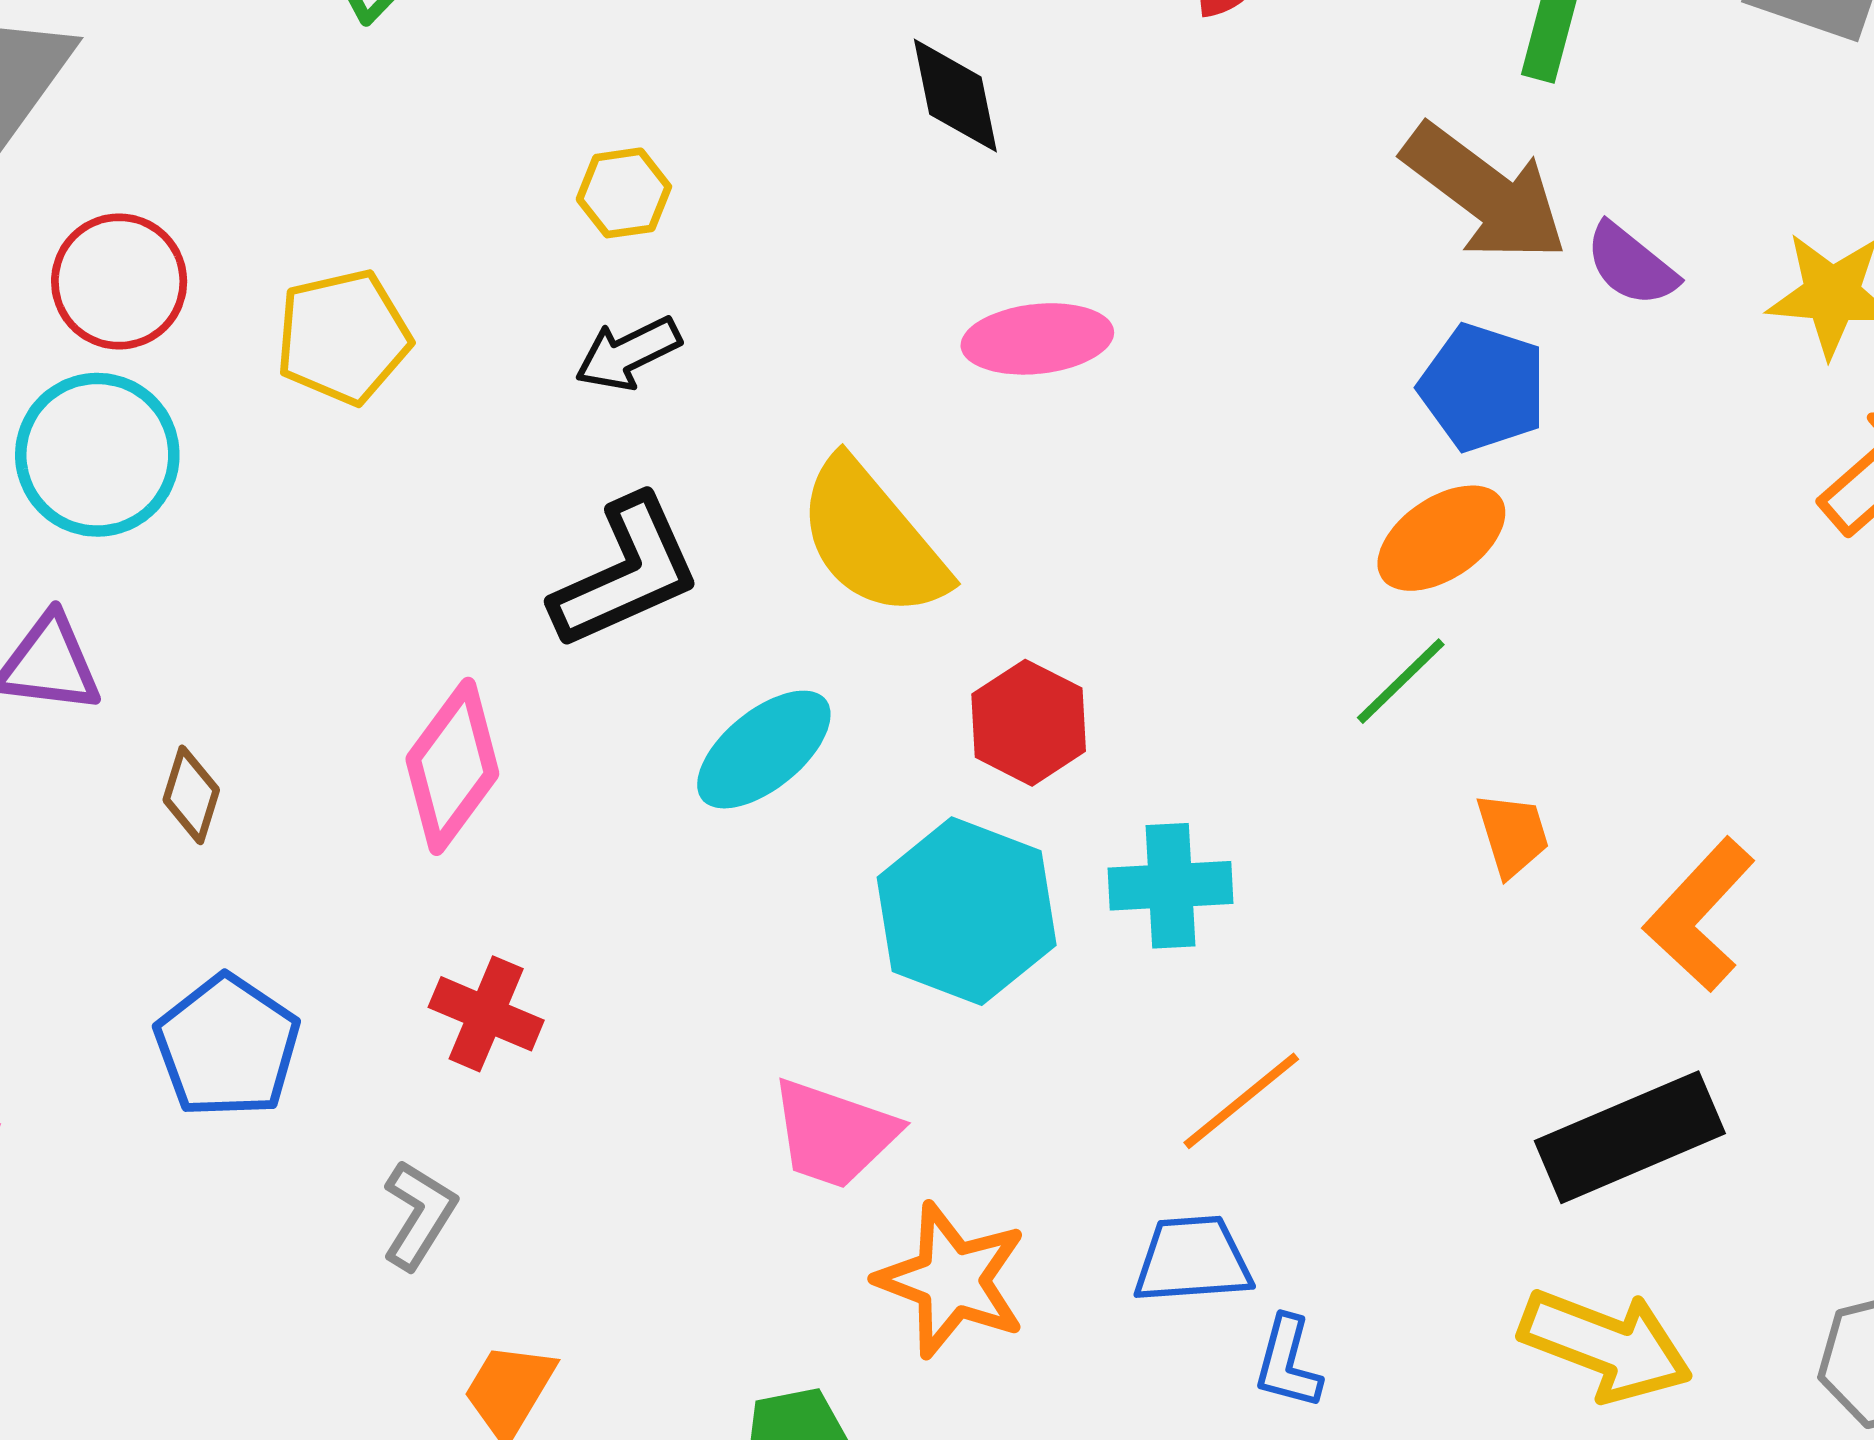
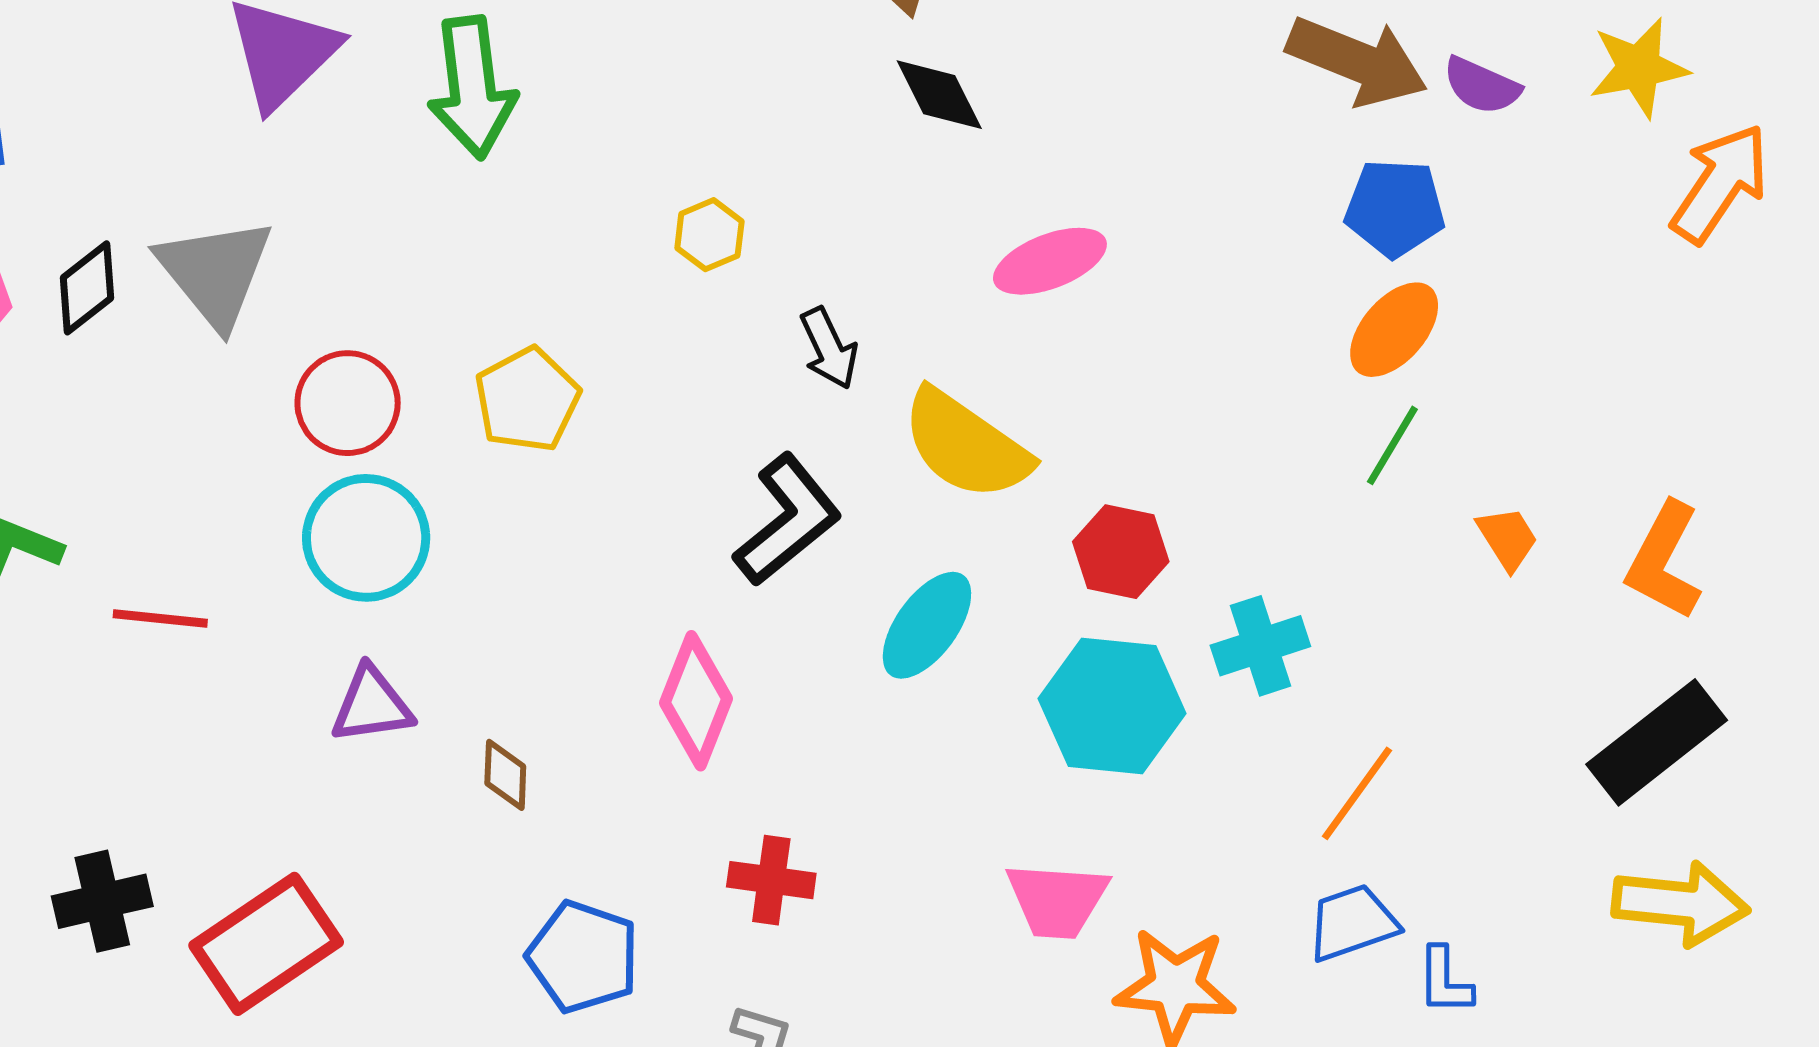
black arrow: (628, 353) -> (829, 348), moved, turned -74

